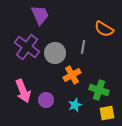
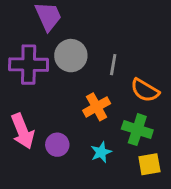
orange semicircle: (104, 29) -> (145, 90), moved
purple cross: (27, 47) -> (29, 65), turned -35
gray circle: (55, 53) -> (71, 56), moved

